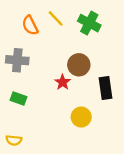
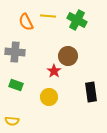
yellow line: (56, 18) -> (48, 16), turned -42
black rectangle: (106, 88) -> (91, 92), moved
yellow circle: (81, 117) -> (49, 97), moved

